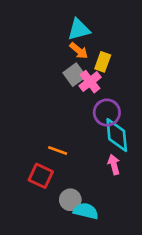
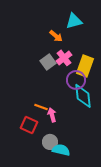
cyan triangle: (79, 30) -> (74, 21), moved
yellow rectangle: (103, 62) -> (85, 66), moved, size x1.5
gray square: (75, 75) -> (48, 62), moved
pink arrow: (114, 165) -> (52, 115), moved

